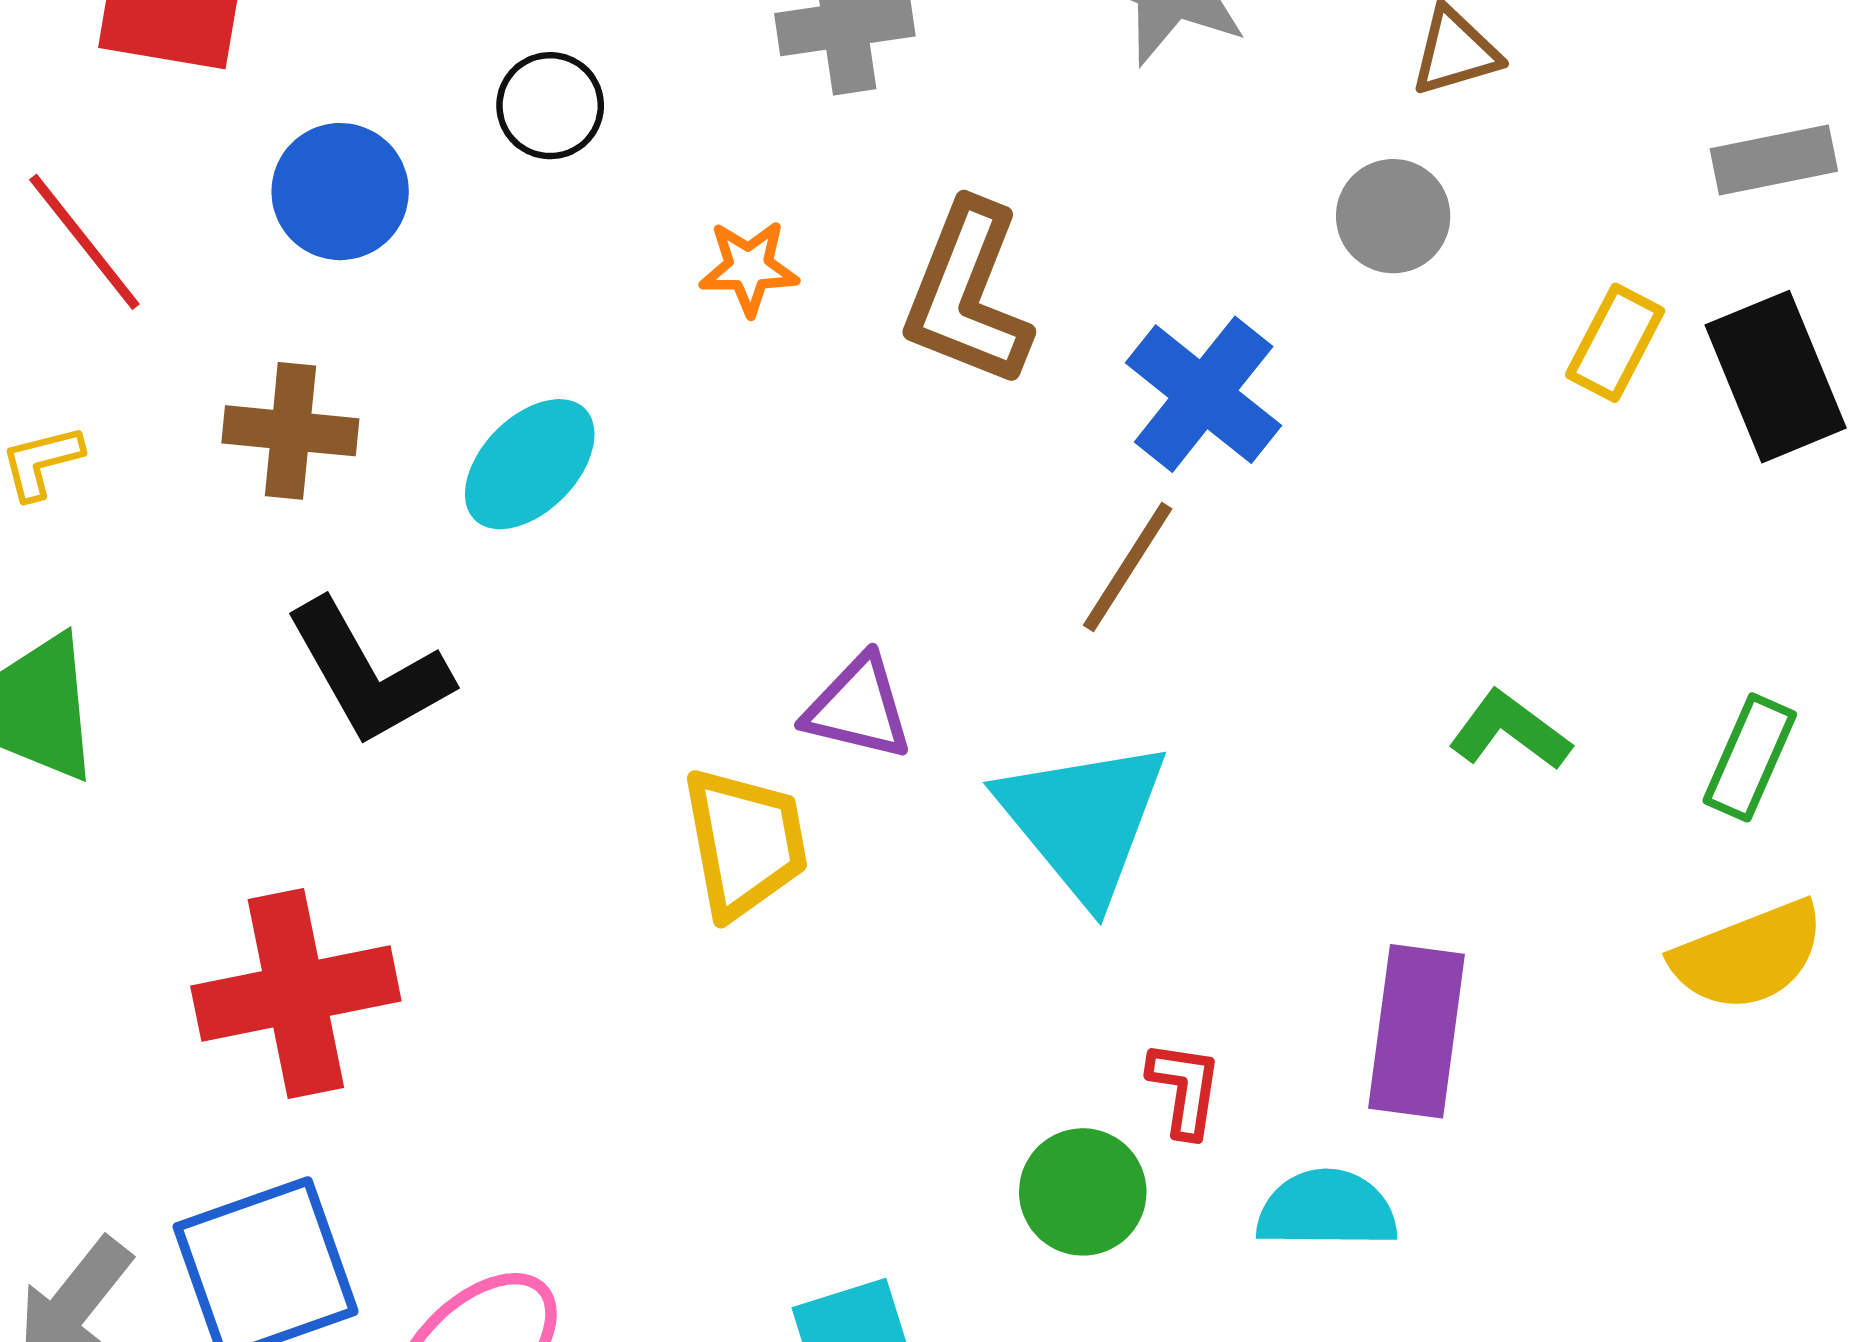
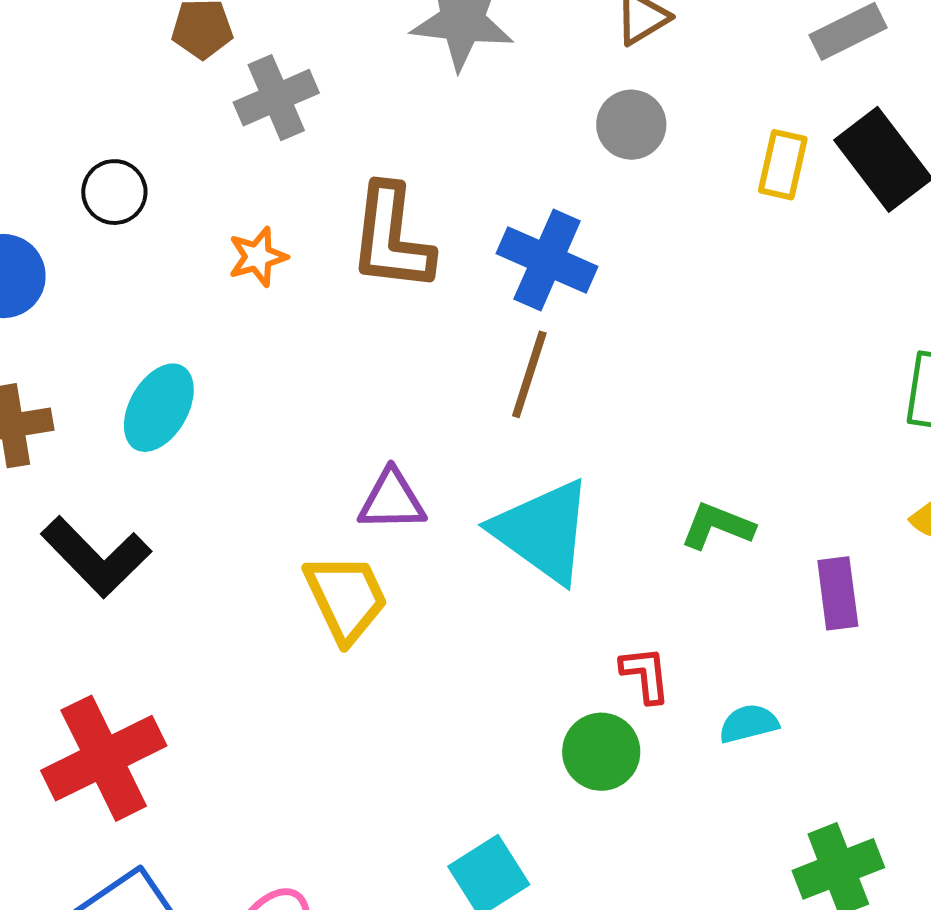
green L-shape: (1510, 731) -> (717, 526), moved
purple rectangle: (1416, 1031) -> (838, 593), moved, size x0.7
cyan semicircle: (1327, 1209) -> (749, 724), size x0.7

